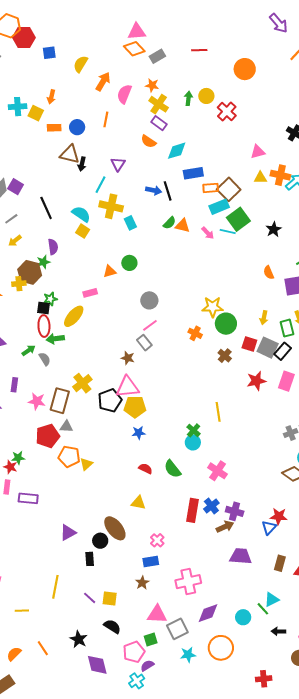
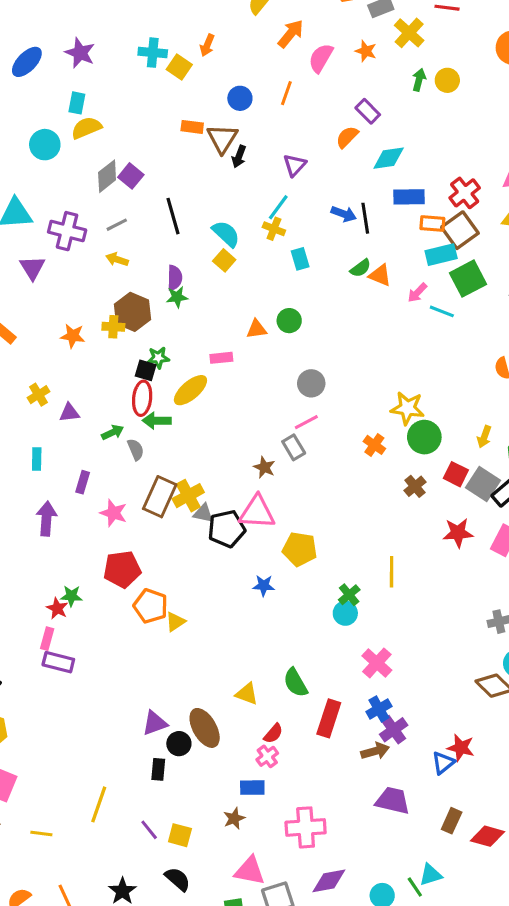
yellow cross: (159, 104) -> (409, 33), moved
red cross: (227, 111) -> (465, 193), moved
orange rectangle: (54, 128) -> (192, 127), moved
orange semicircle: (148, 141) -> (347, 137), turned 91
brown triangle: (70, 154) -> (222, 139), turned 40
cyan line: (101, 185) -> (278, 207), moved
yellow cross: (111, 206) -> (274, 229), size x0.6
cyan line: (228, 232) -> (442, 311), moved
pink arrow: (208, 233) -> (417, 293), turned 80
yellow arrow: (15, 241) -> (117, 259), turned 48
green star: (43, 262) -> (177, 297), moved
brown rectangle: (60, 401) -> (160, 497), moved
yellow pentagon: (135, 407) -> (300, 549), moved
gray triangle: (66, 427) -> (203, 513), moved
red semicircle: (145, 469) -> (273, 733), moved, turned 96
green semicircle: (172, 469) -> (295, 683), moved
purple rectangle: (28, 498) -> (58, 662), moved
blue cross: (211, 506) -> (379, 709), moved
purple cross: (235, 511) -> (394, 730), turned 30
purple triangle: (68, 532) -> (155, 723), moved

